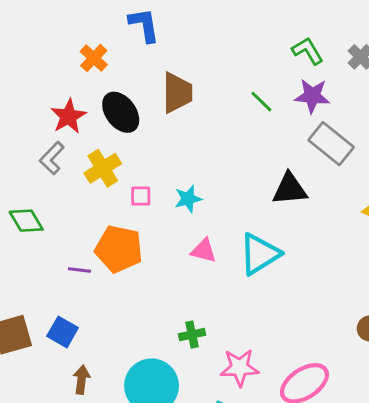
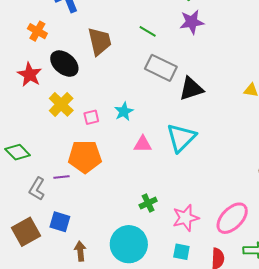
green line: (261, 102) -> (148, 31), moved
gray rectangle: (331, 144) -> (161, 68), moved
gray L-shape: (52, 158) -> (37, 189), moved

